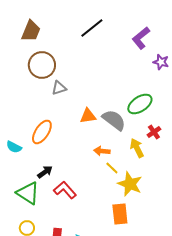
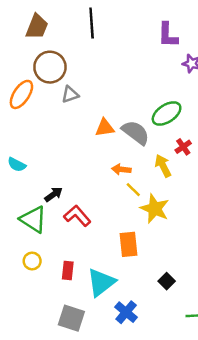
black line: (92, 28) -> (92, 23), moved, turned -55
purple L-shape: (141, 38) -> (168, 35), turned -50
orange ellipse: (42, 132) -> (21, 94), moved
orange rectangle: (120, 214) -> (128, 244), moved

